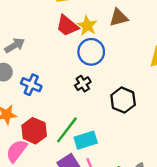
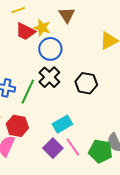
brown triangle: (119, 18) -> (67, 15), turned -36
black cross: (83, 84) -> (49, 77), size x1.5
green line: (67, 130) -> (28, 92), moved

